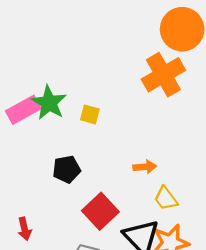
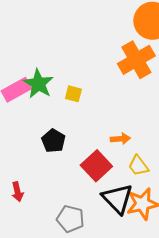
black pentagon: (67, 169) -> (53, 141), turned -30
red square: (100, 211) -> (96, 166), moved

